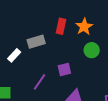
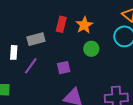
white rectangle: (14, 55) -> (14, 52), turned -40
purple line: (40, 82) -> (31, 66), moved

